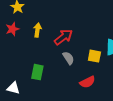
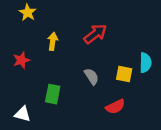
red star: (12, 29) -> (21, 60), moved
red arrow: (63, 37) -> (95, 34), moved

